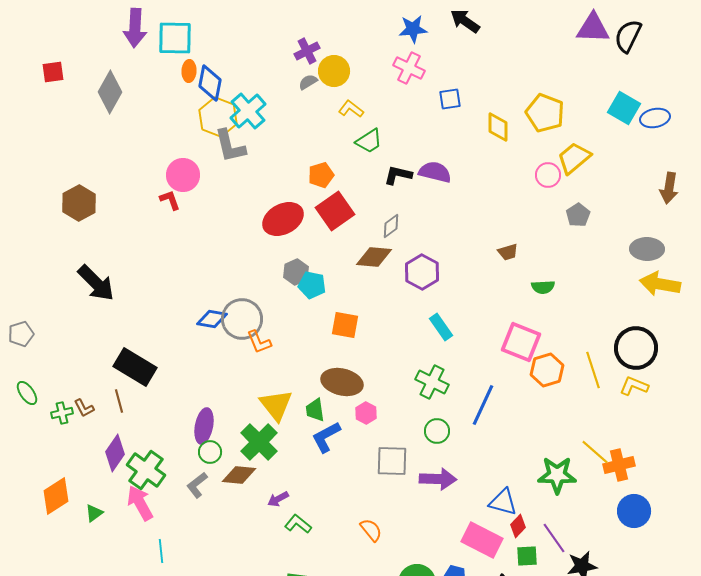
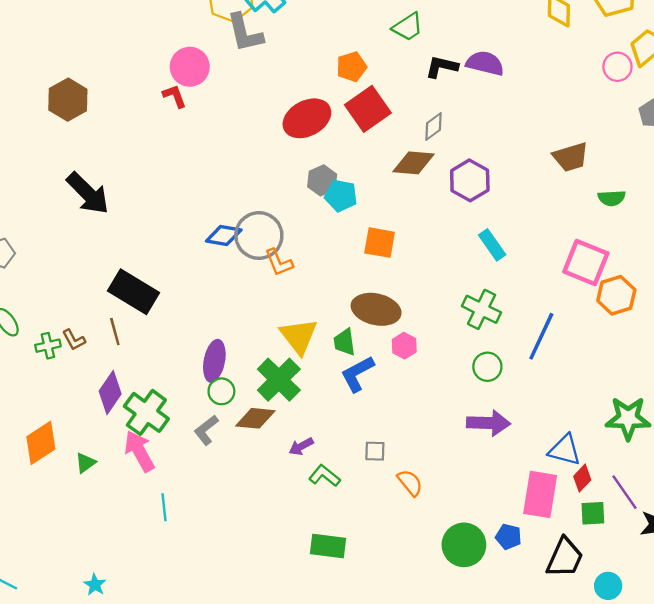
brown trapezoid: (508, 252) -> (571, 157), size x1.5
gray square: (392, 461) -> (375, 451), moved, size x0.6
pink rectangle: (482, 540) -> (540, 494), turned 72

